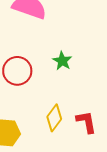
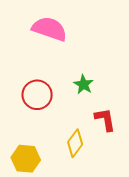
red L-shape: (86, 122) -> (105, 120), moved

